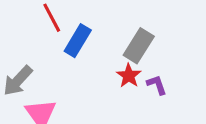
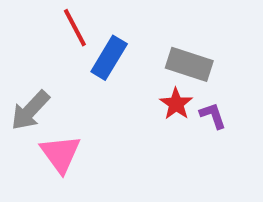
gray rectangle: (139, 46) -> (189, 64), turned 76

